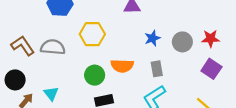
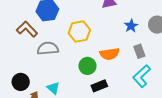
brown L-shape: (23, 46) -> (27, 29), moved

